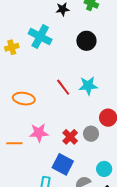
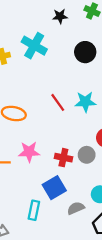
red cross: (70, 137) -> (63, 158), turned -35
blue square: (63, 164) -> (54, 188), turned 30

